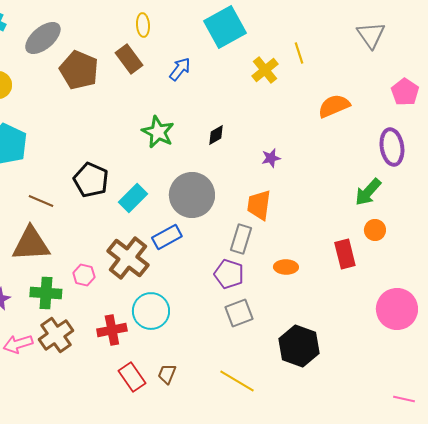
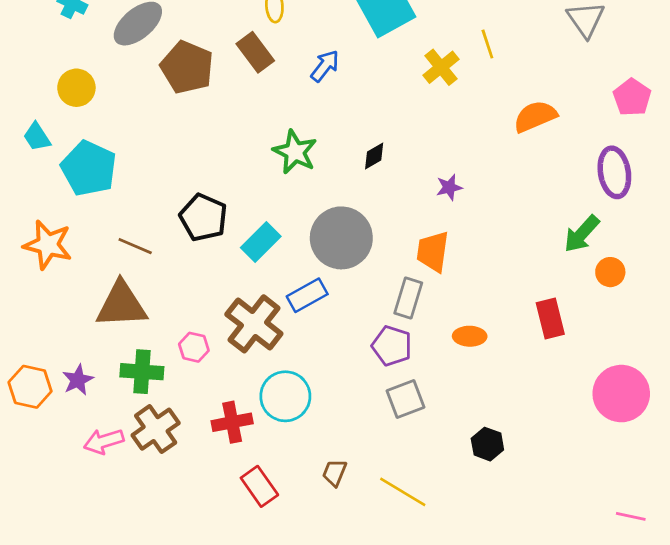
orange circle: (375, 230) -> (610, 272), moved
black hexagon: (299, 346) -> (487, 444), size x0.6
brown trapezoid: (167, 374) -> (334, 473), moved

